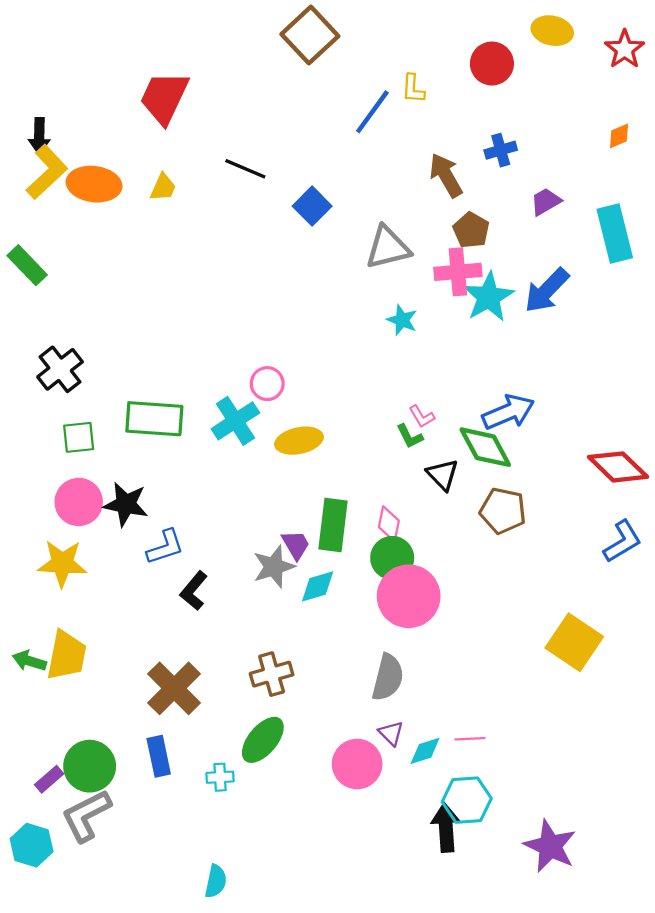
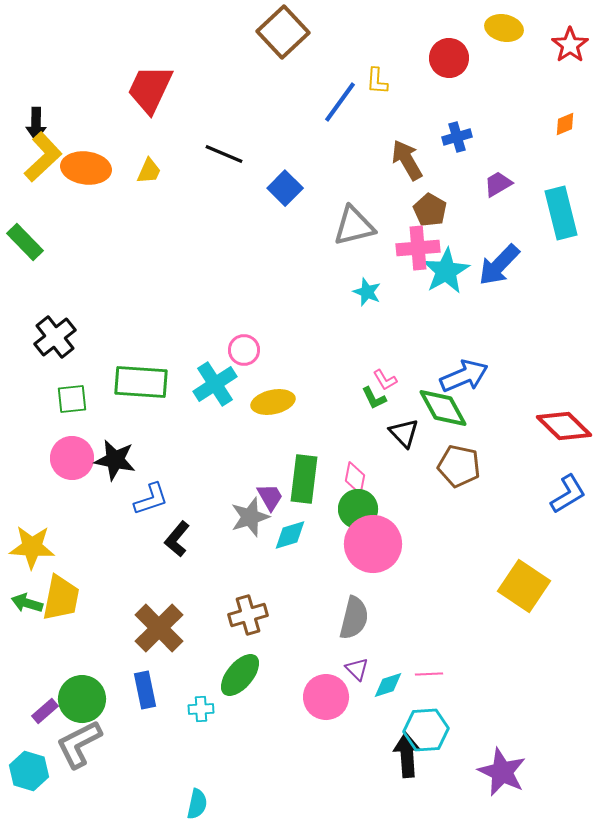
yellow star: (62, 563) -> (32, 547), moved

